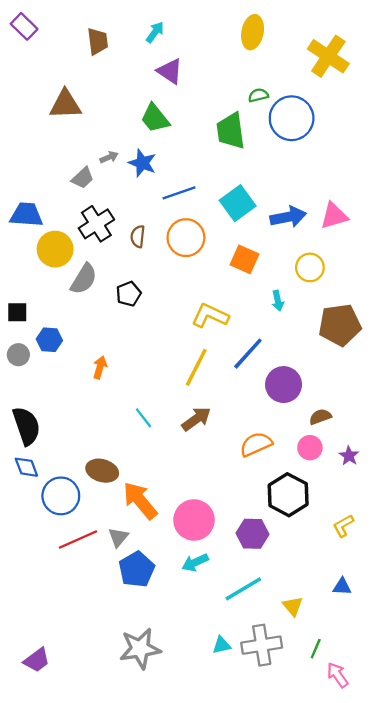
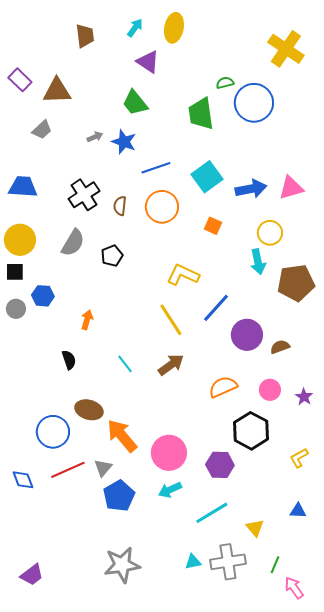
purple rectangle: (24, 26) -> (20, 80), moved
yellow ellipse: (253, 32) -> (174, 28), moved
gray trapezoid: (83, 178) -> (42, 130), moved
yellow circle: (55, 249) -> (20, 240), moved
orange square: (244, 259) -> (213, 226), size x0.7
cyan arrow: (278, 301) -> (258, 262), moved, size x1.4
yellow line: (196, 367) -> (171, 320), turned -60
brown semicircle: (320, 417) -> (280, 347), moved
black semicircle: (26, 426) -> (69, 360), moved, size x0.6
blue diamond: (26, 467) -> (23, 480), moved

